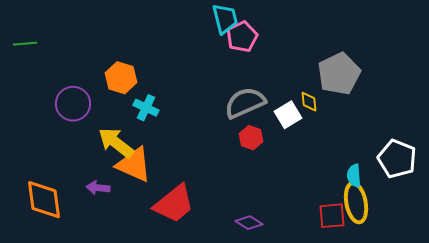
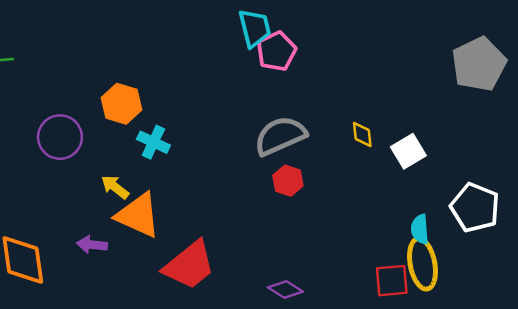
gray pentagon: (339, 74) -> (479, 64), moved
white square: (288, 115) -> (408, 151), moved
yellow arrow: (116, 143) -> (115, 187), size x0.6

